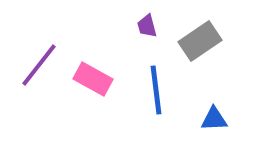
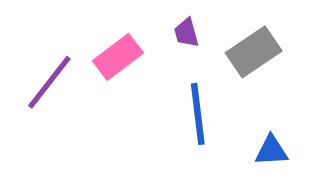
pink rectangle: (93, 79) -> (118, 57), moved, turned -66

